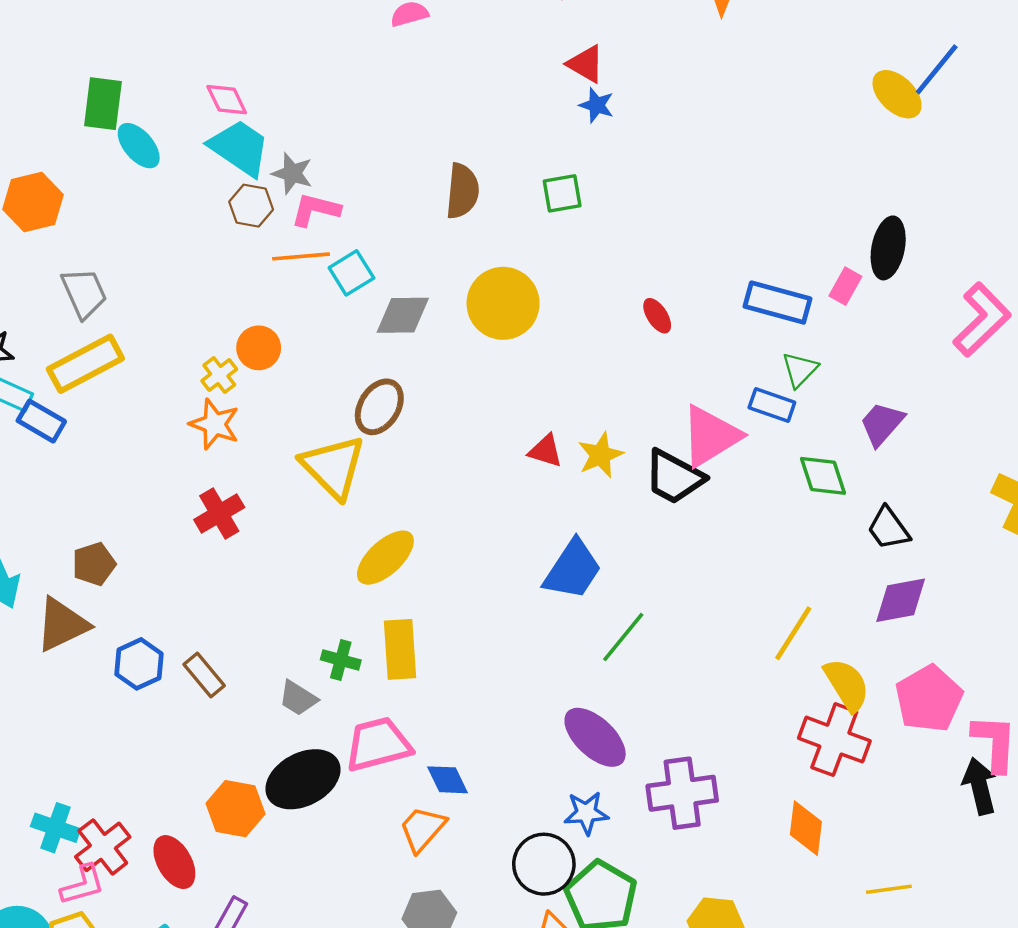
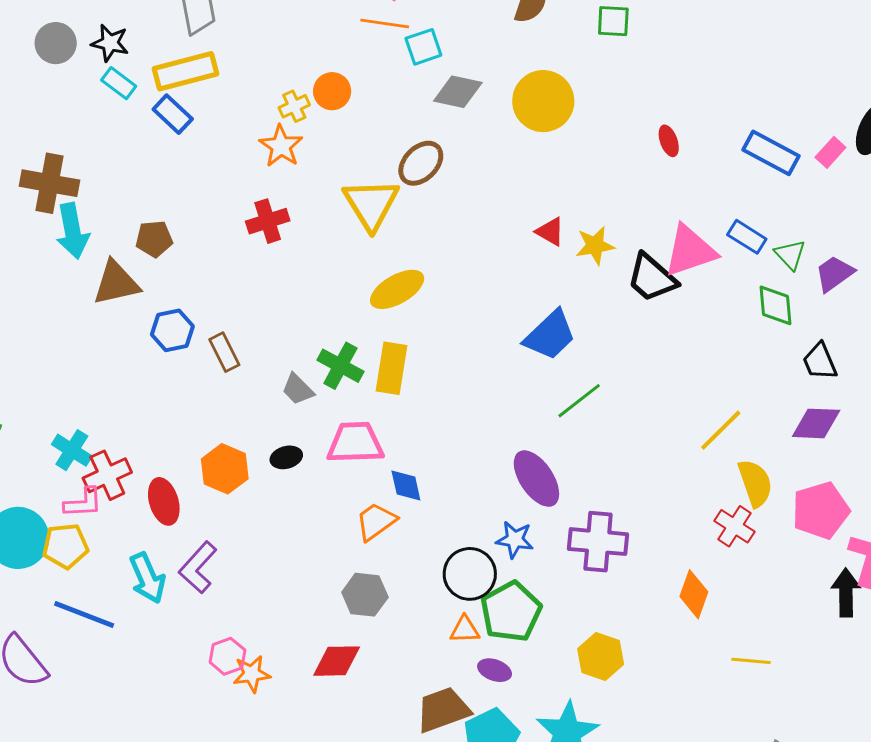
green triangle: (800, 370) -> (790, 255), moved, turned -40
blue rectangle: (41, 421) -> (173, 114), moved
green cross: (341, 660) -> (340, 366), size x1.4
red cross: (834, 740) -> (734, 526), size x0.7
black ellipse: (303, 779) -> (286, 457), size x0.5

